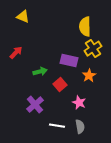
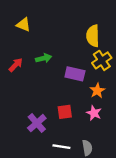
green arrow: (40, 72) -> (44, 58), moved
red square: (60, 85) -> (65, 112), moved, turned 32
pink star: (79, 103) -> (94, 113), moved

